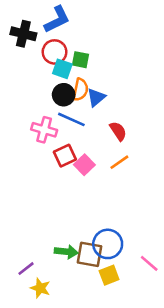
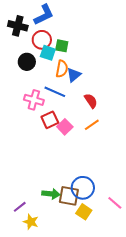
black circle: (64, 95) -> (27, 62), moved
yellow square: (109, 275) -> (84, 212), turned -35

